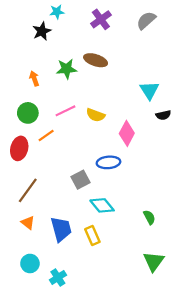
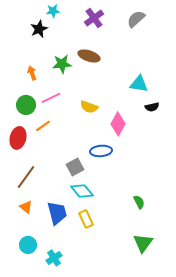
cyan triangle: (149, 90) -> (139, 84), turned -48
pink line: (65, 111) -> (51, 98), moved
cyan diamond: (102, 205) -> (82, 191), moved

